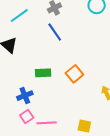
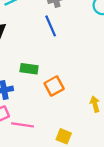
orange square: (74, 74) -> (54, 86), moved

